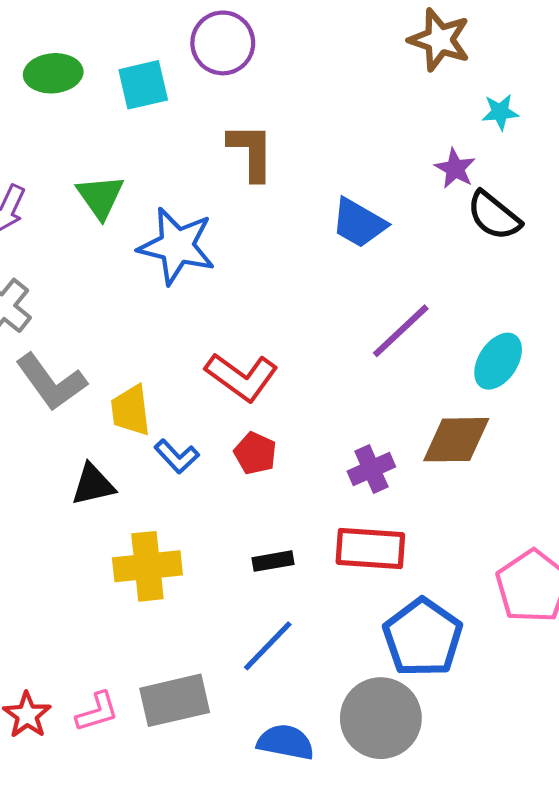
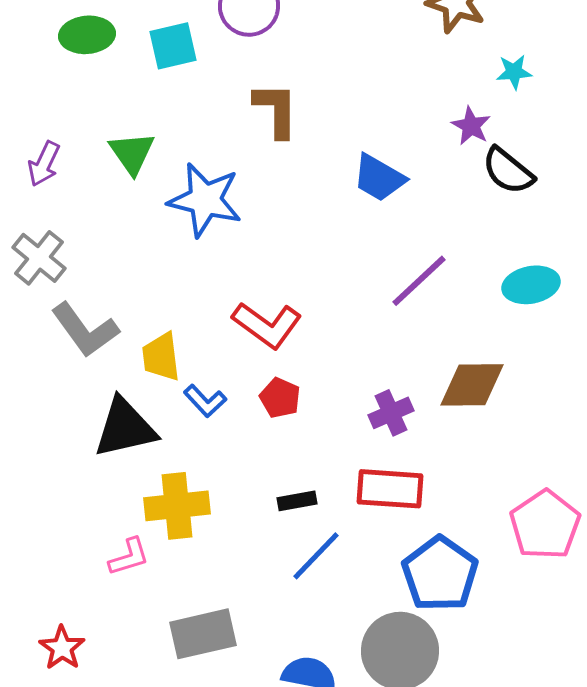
cyan ellipse: (498, 361) -> (531, 285), moved, turned 46
black triangle: (93, 485) -> (125, 428), size x1.5
blue line: (268, 646) -> (316, 556), moved
pink L-shape: (97, 712) -> (129, 557), moved

